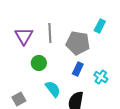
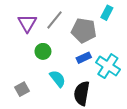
gray line: (50, 33) -> (54, 20), turned 42
blue rectangle: (78, 69) -> (84, 58), turned 40
cyan cross: (101, 77) -> (108, 66), size x1.6

